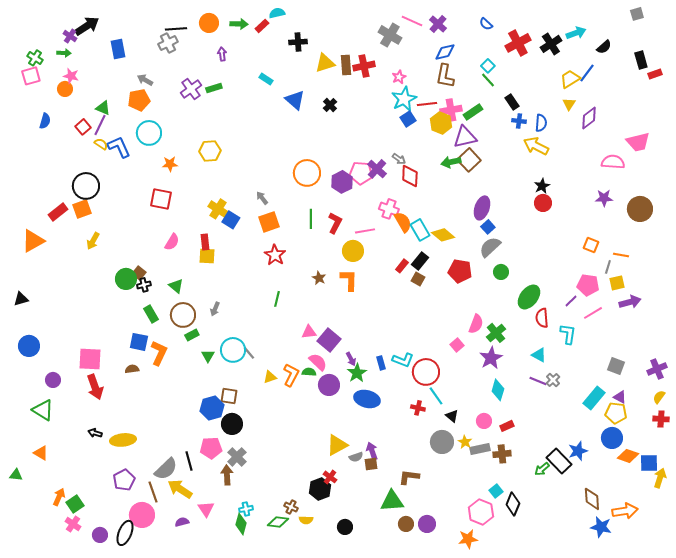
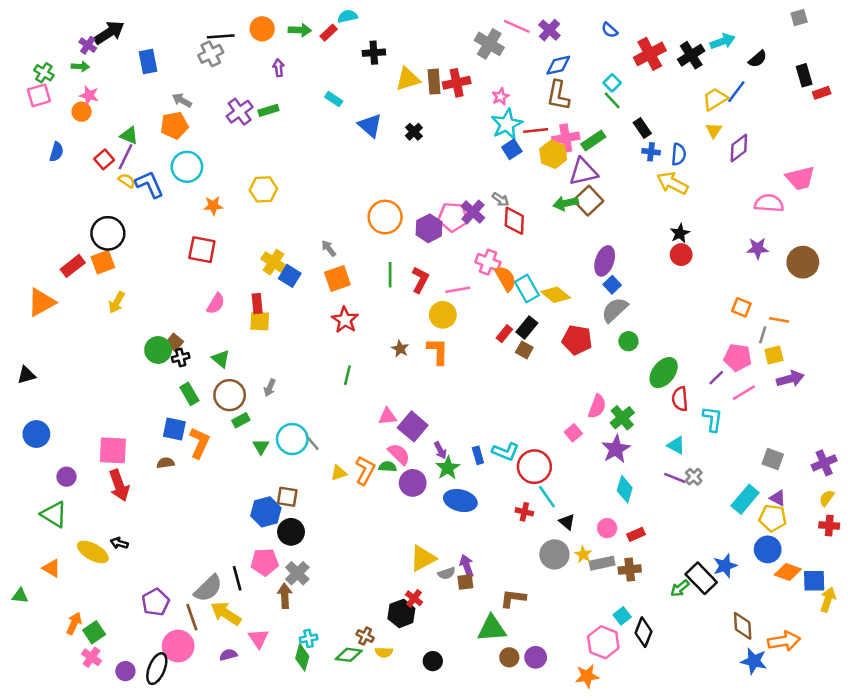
yellow ellipse: (123, 440) -> (93, 552), moved, turned 35

